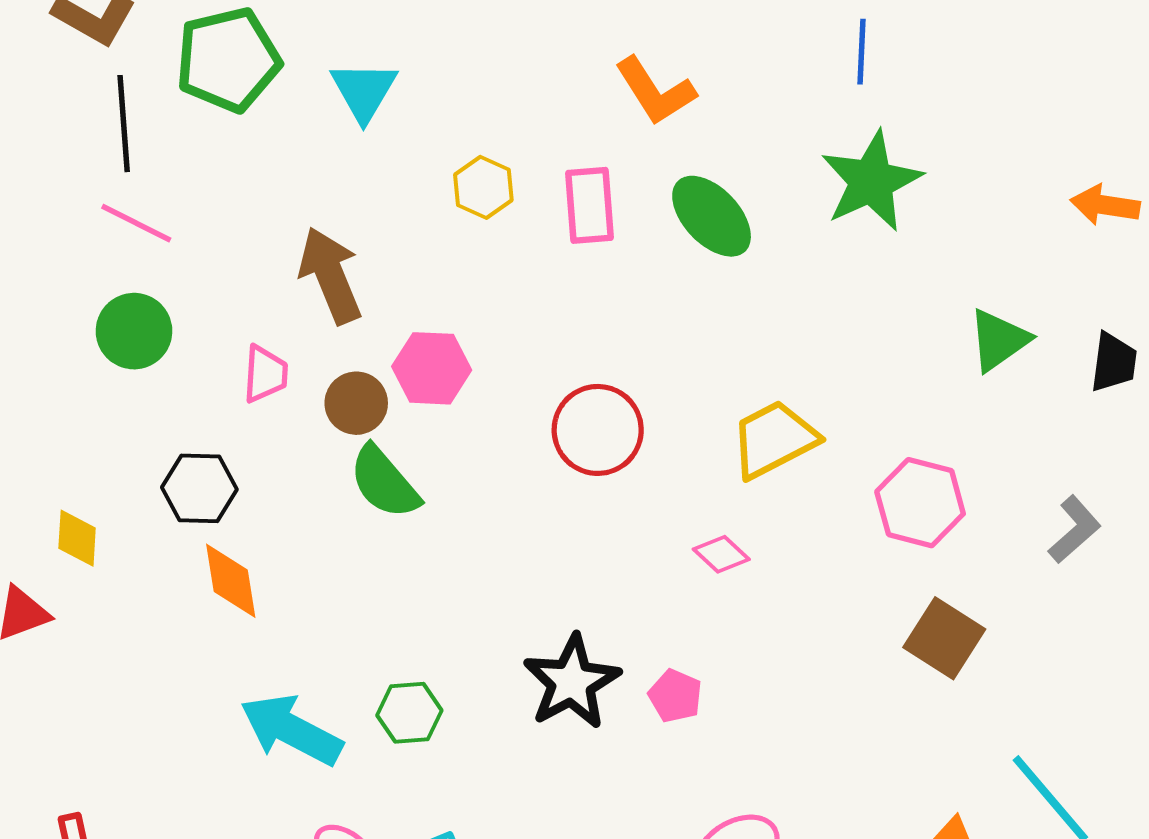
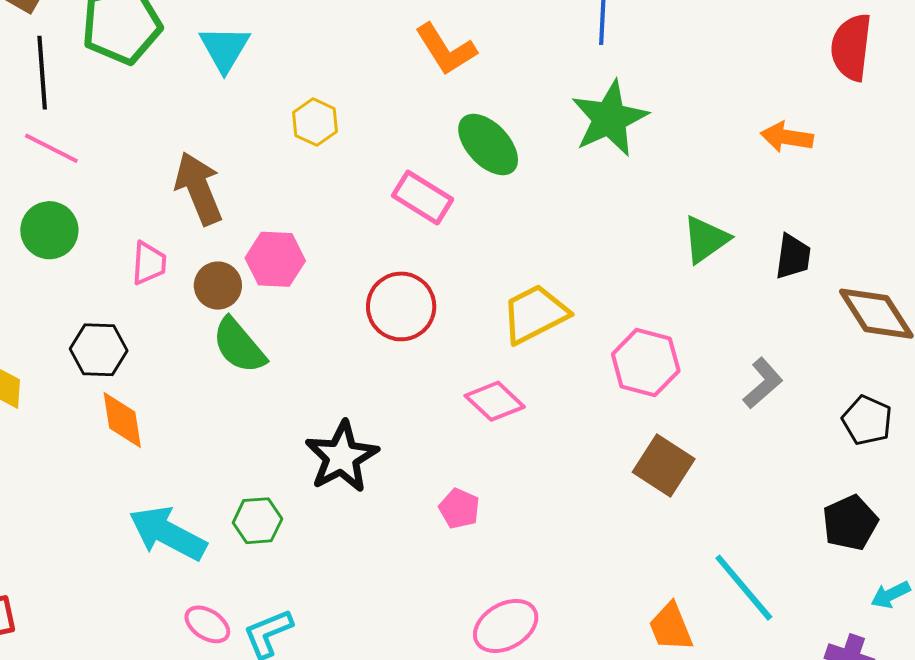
pink rectangle: (589, 205) -> (422, 197), moved, turned -54
pink diamond: (721, 554) -> (495, 401), size x1.4
black star: (572, 682) -> (342, 457), moved

